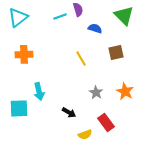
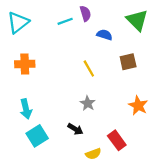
cyan arrow: (39, 91) -> (26, 109), moved
gray star: (96, 92) -> (88, 103), moved
cyan square: (19, 108) -> (37, 136), moved, turned -30

